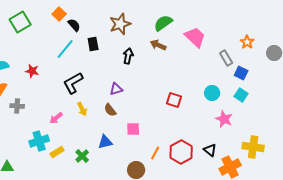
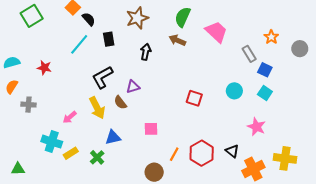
green semicircle: (163, 23) -> (183, 17), turned -30
black L-shape: (73, 83) -> (102, 77), moved
yellow arrow: (82, 109) -> (97, 108), size x1.5
brown semicircle: (110, 110) -> (120, 102), moved
pink star: (224, 119) -> (257, 127), moved
cyan cross: (39, 141) -> (52, 142), turned 36
blue triangle: (105, 142) -> (113, 137), moved
yellow cross: (253, 147) -> (285, 158), moved

